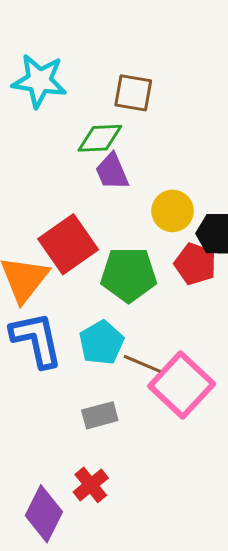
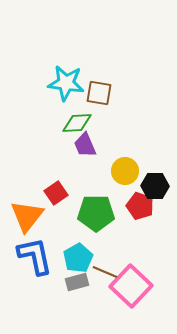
cyan star: (39, 81) -> (66, 83), moved
red square: (68, 244) -> (56, 193), size x0.6
gray rectangle: (100, 415) -> (77, 282), moved

